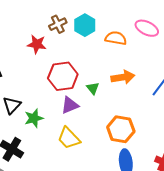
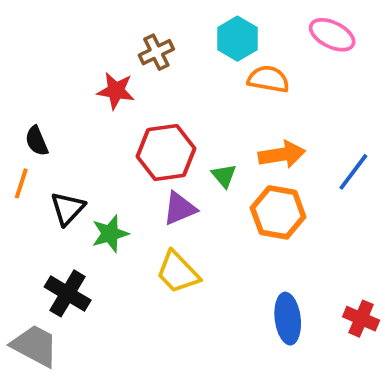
cyan hexagon: (85, 25) -> (237, 39), moved
pink ellipse: (147, 28) -> (332, 35), moved
orange hexagon: (121, 129) -> (278, 212), moved

